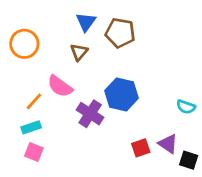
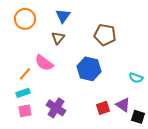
brown pentagon: (120, 33) -> (105, 35), moved
orange circle: (24, 44) -> (25, 19), moved
purple cross: (90, 114) -> (56, 108), moved
pink square: (34, 152) -> (25, 111), turned -32

